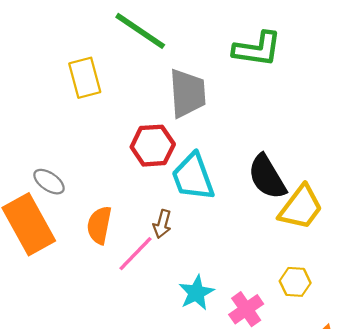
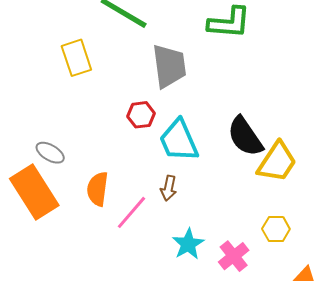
red hexagon: (153, 146) -> (141, 115), size x0.7
brown arrow: (162, 224) -> (169, 188), moved

